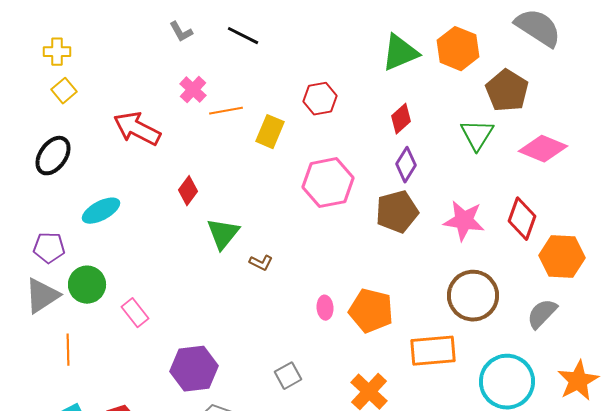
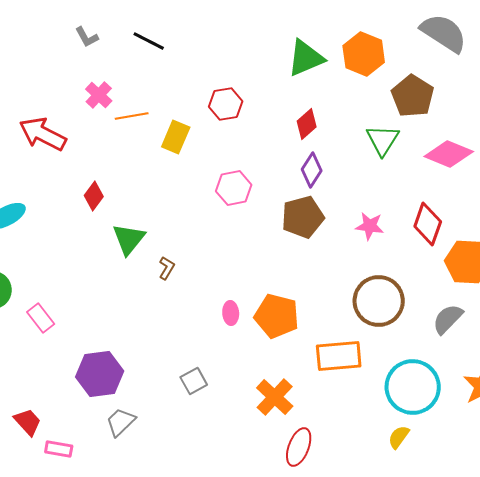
pink hexagon: (328, 183) -> (234, 188), size x0.7
pink star: (464, 221) -> (370, 226), size x0.7
brown L-shape: (261, 263) -> (167, 268), turned -85

